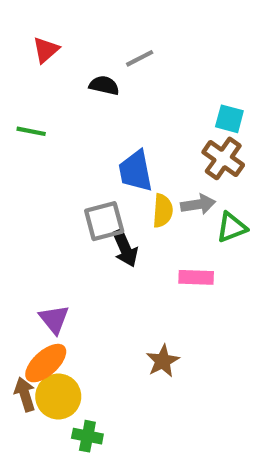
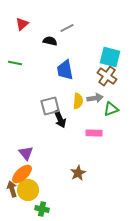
cyan square: (229, 119) -> (110, 57), size x1.5
blue trapezoid: (136, 171) -> (65, 70), moved

